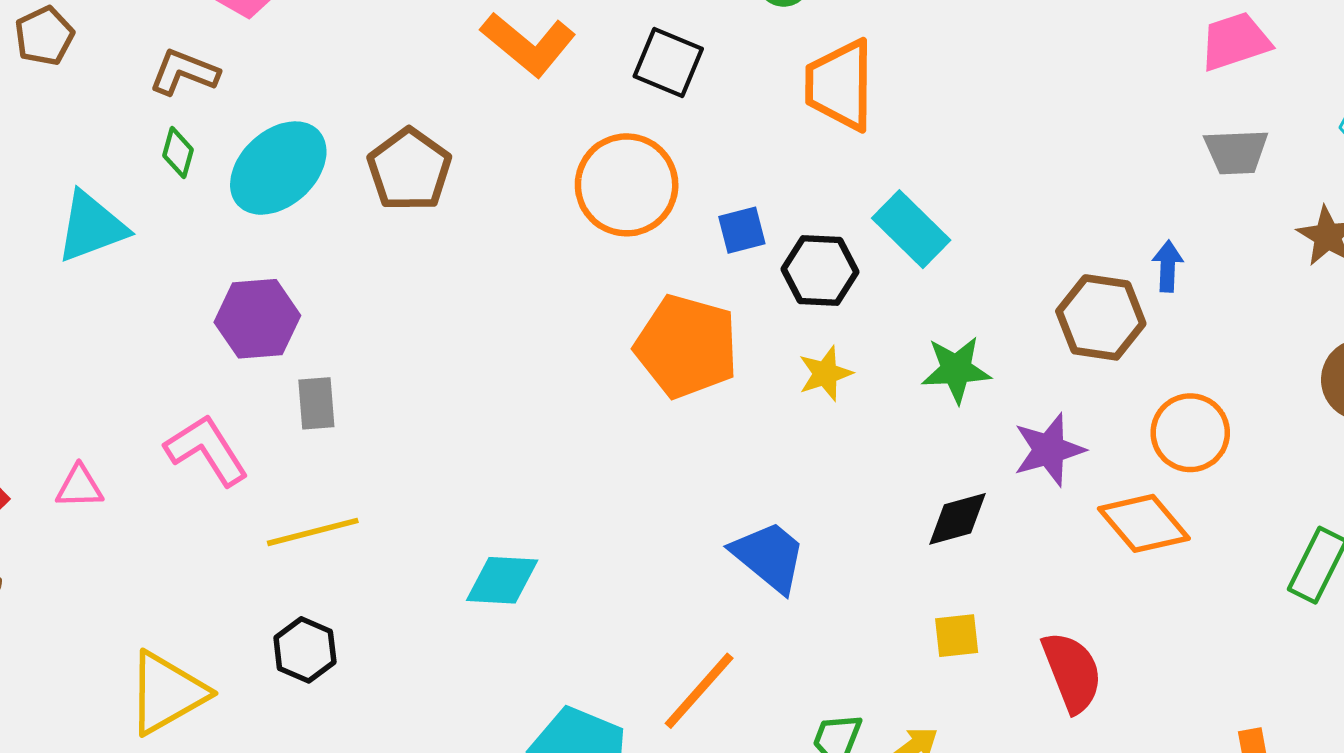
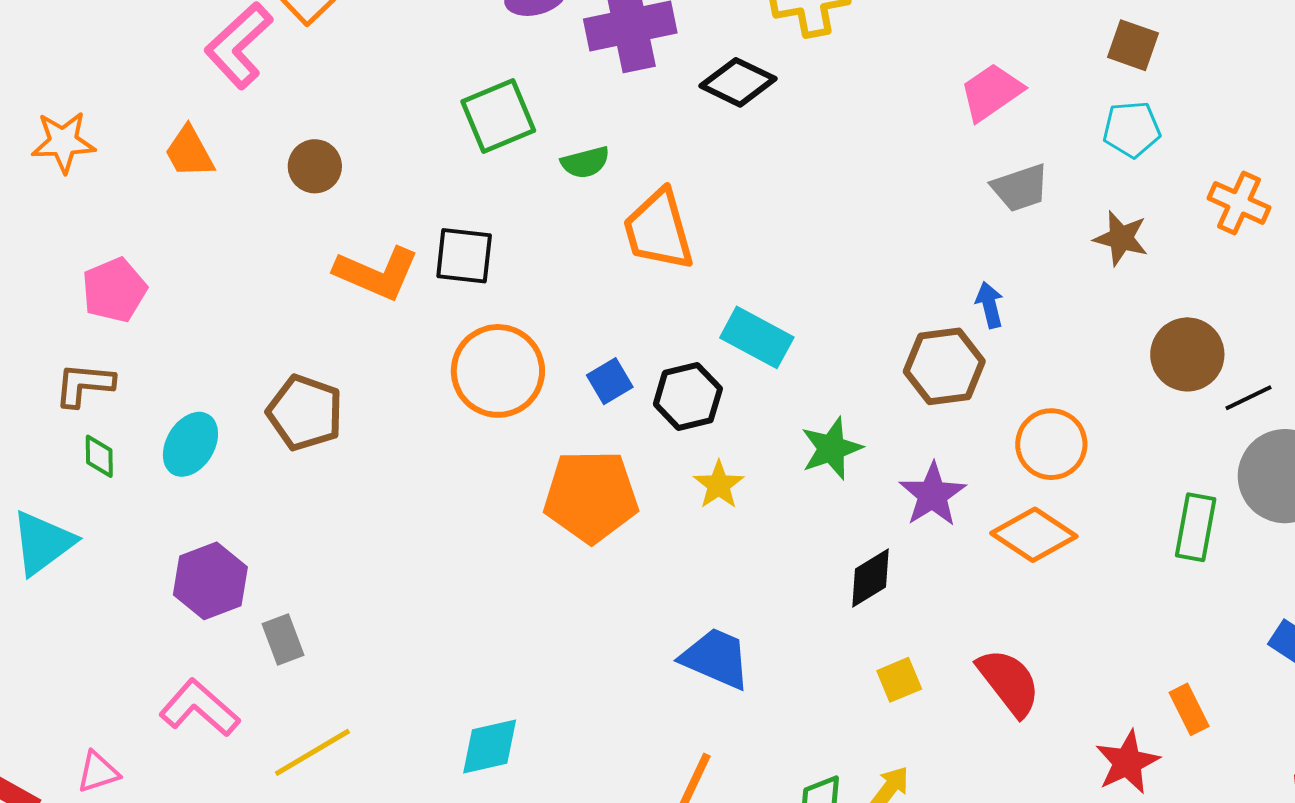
black square: (668, 62) -> (464, 256), moved
cyan ellipse: (278, 168) -> (190, 444), size x0.7

